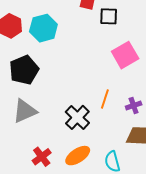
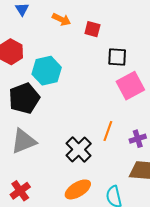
black square: (109, 16) -> (117, 57), moved
cyan hexagon: (43, 28) -> (47, 71), moved
red cross: (42, 157) -> (20, 191), moved

